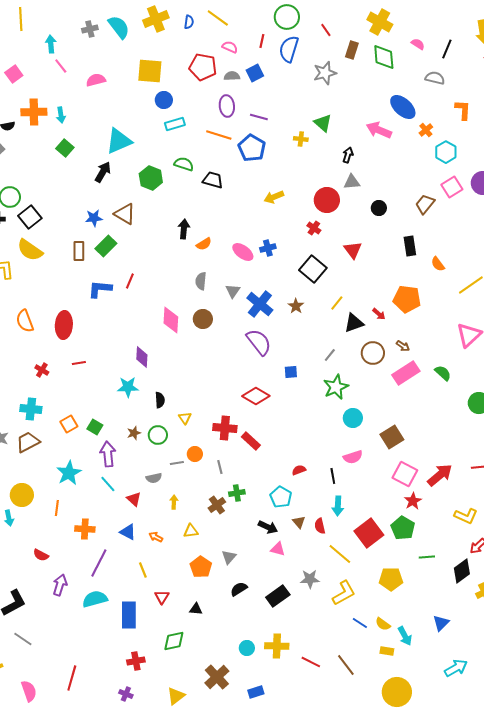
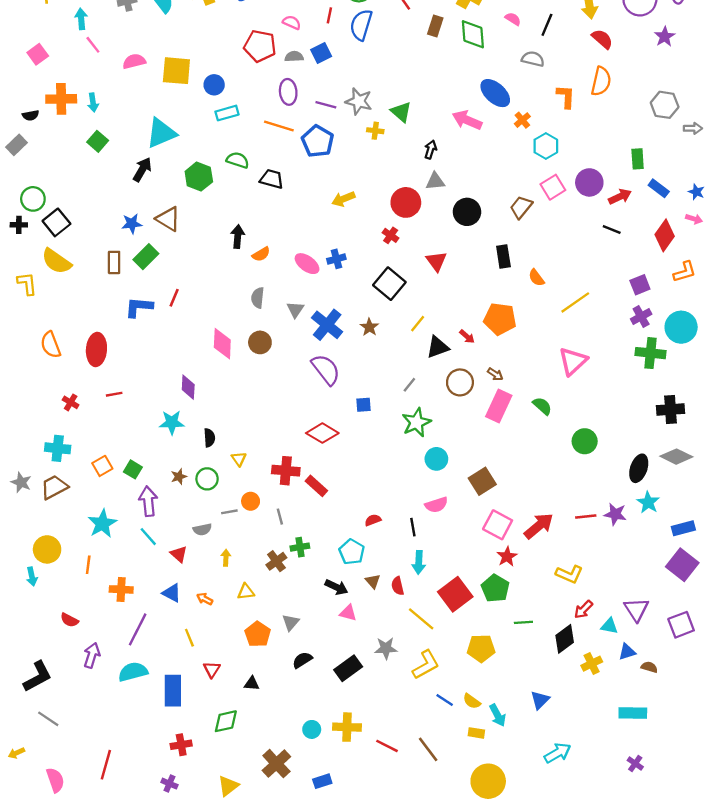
yellow square: (150, 71) -> (176, 71), moved
gray star: (325, 73) -> (359, 101), moved, turned 30
black circle: (379, 208) -> (467, 212), size x1.5
pink rectangle: (406, 373) -> (499, 406), turned -32

